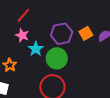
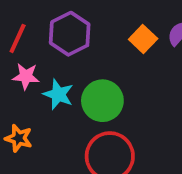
purple hexagon: (62, 34) -> (70, 34), moved

